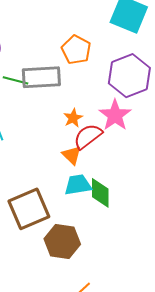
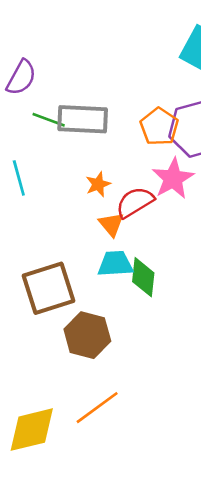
orange pentagon: (76, 50) -> (159, 127), moved
orange star: (73, 118) -> (98, 184), moved

